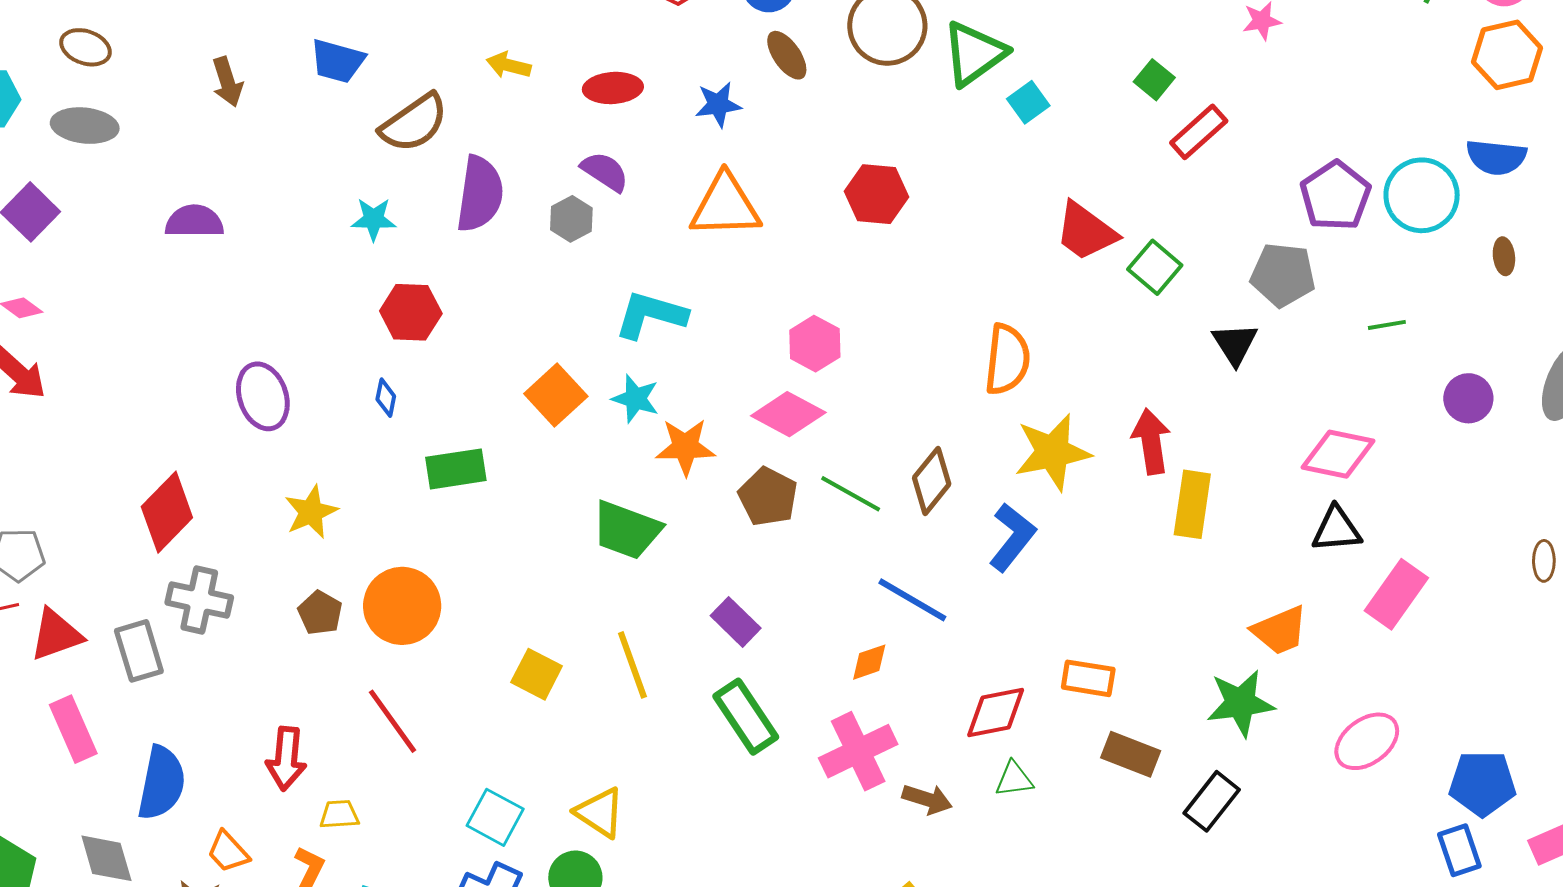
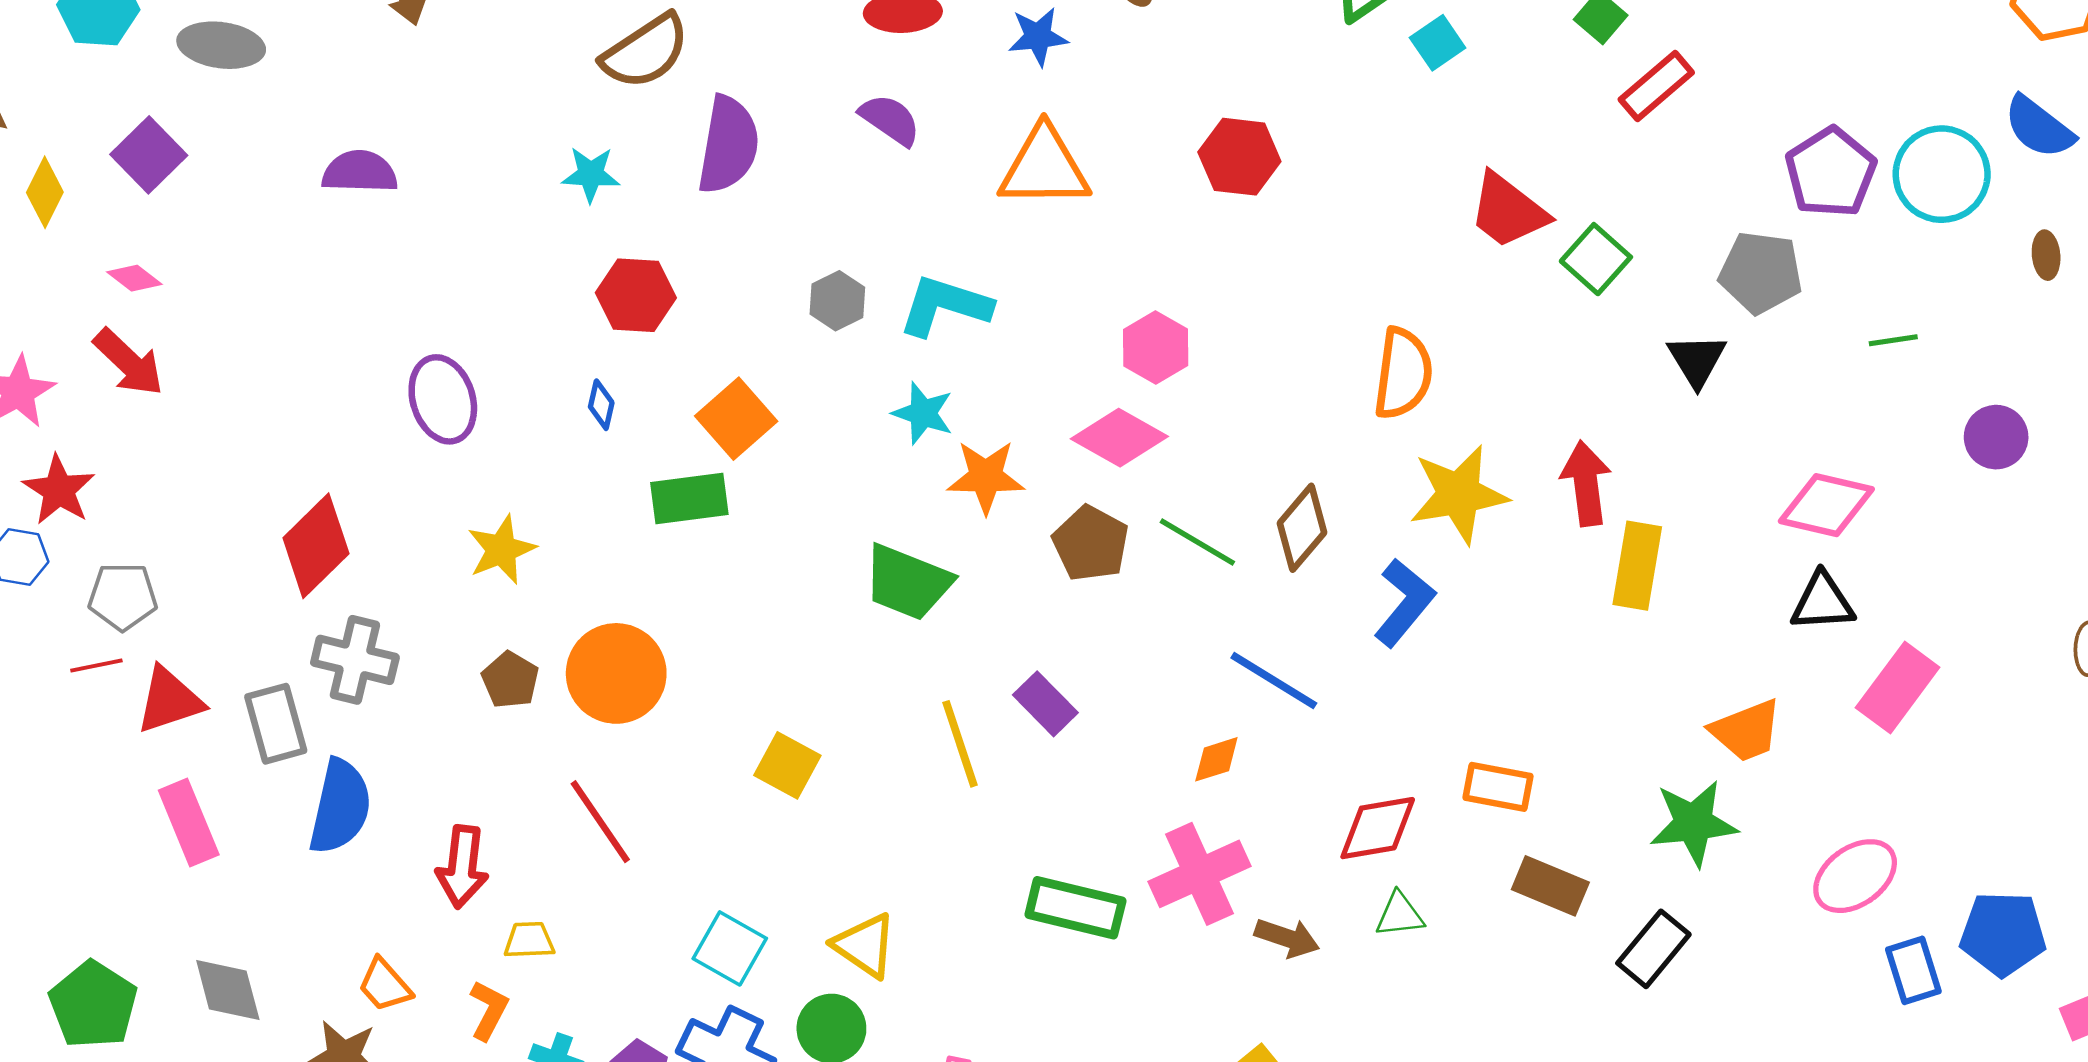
blue semicircle: (1496, 157) -> (2039, 127), turned 30
gray hexagon: (571, 219) -> (837, 301), moved
orange square: (556, 395) -> (736, 419), moved
yellow line: (632, 665) -> (960, 744), moved
green rectangle: (746, 717) -> (1075, 908), moved, turned -44
blue semicircle: (162, 783) -> (340, 807), moved
blue rectangle: (1459, 850) -> (1913, 970), moved

